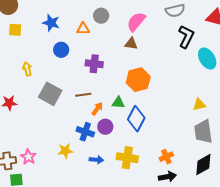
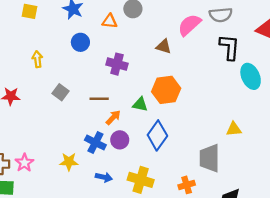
pink semicircle: (136, 22) -> (189, 25), moved
black L-shape: (186, 37) -> (229, 47), turned -30
gray square: (50, 94) -> (60, 92), size x0.6
green triangle: (118, 103) -> (140, 104), moved
gray trapezoid: (203, 132) -> (209, 158), moved

